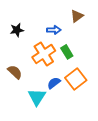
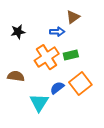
brown triangle: (77, 16) -> (73, 17), moved
green rectangle: (67, 52) -> (71, 55), turned -72
brown semicircle: (15, 72) -> (16, 76), turned -35

